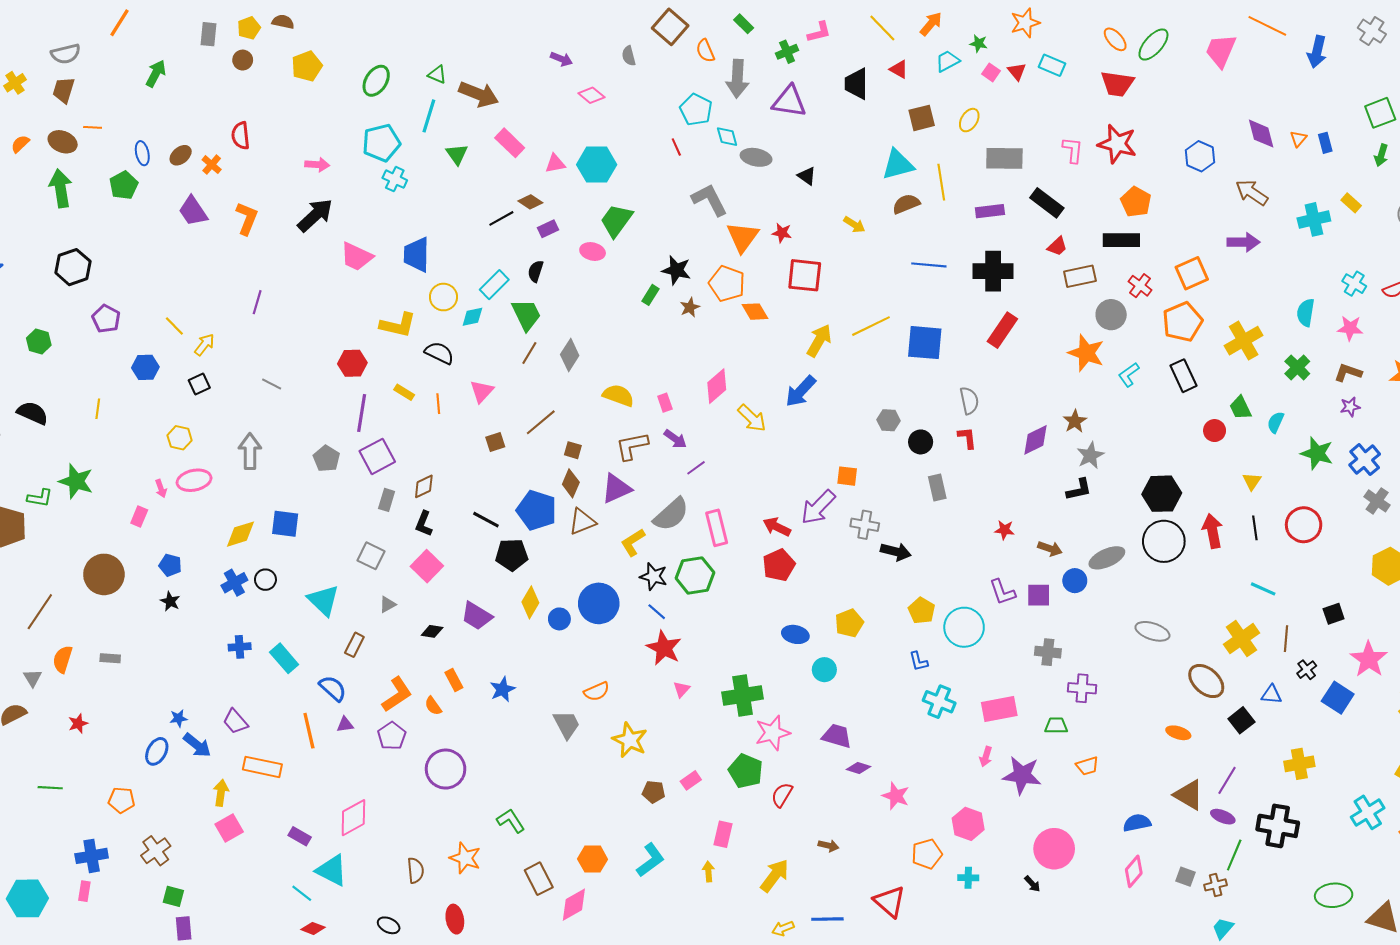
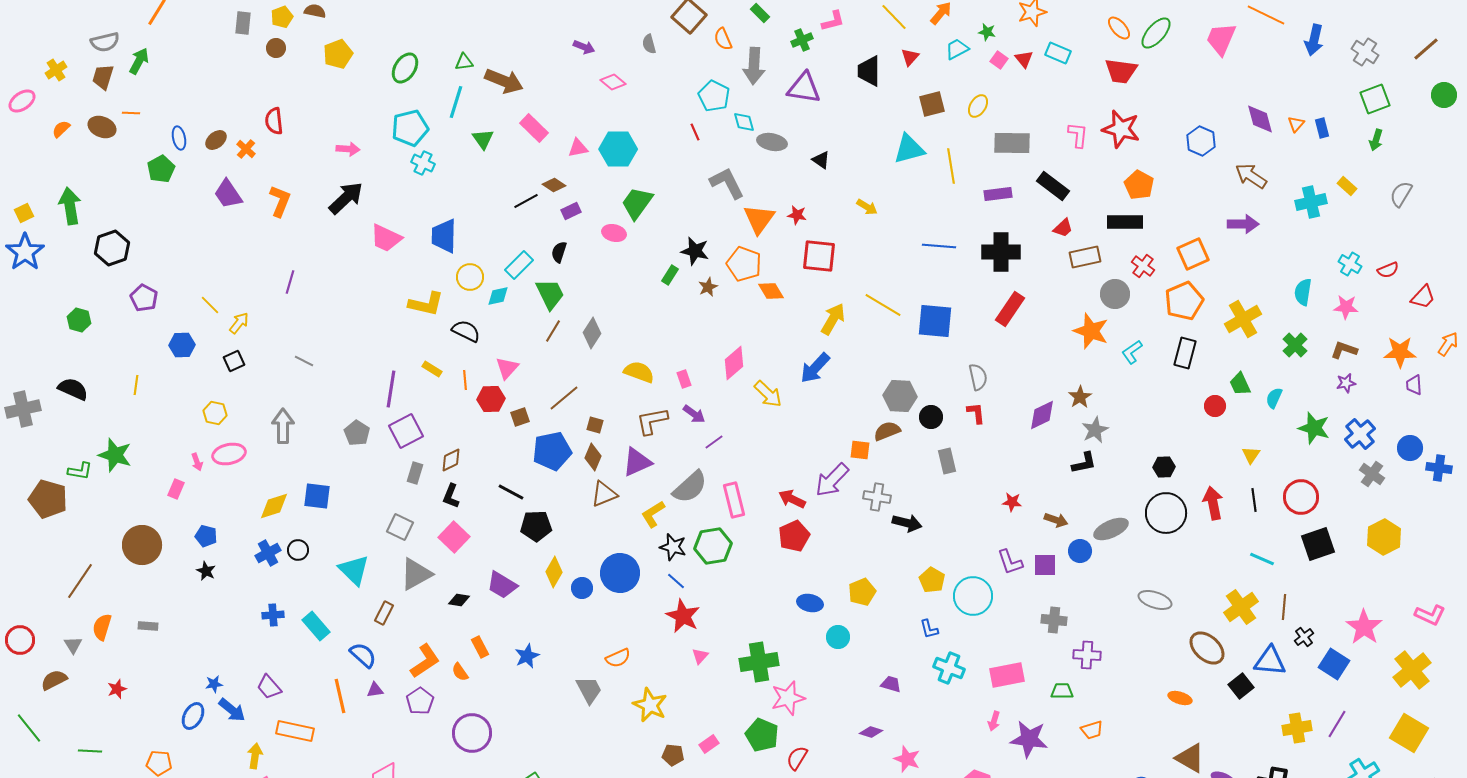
gray cross: (1372, 31) -> (1365, 52), moved
red triangle: (899, 69) -> (910, 57), turned 42
green arrow: (156, 73) -> (139, 61), moved
green triangle: (437, 75) -> (464, 62), turned -30
green arrow: (61, 188) -> (70, 206), moved
brown semicircle: (906, 204) -> (887, 431), moved
yellow line: (871, 326) -> (883, 305), turned 57
red hexagon: (352, 363) -> (491, 399), moved
black rectangle: (1183, 376) -> (1185, 353), turned 40
gray hexagon: (889, 420) -> (900, 396), size x1.5
black hexagon: (1162, 494) -> (1164, 467), size x0.6
blue pentagon: (537, 510) -> (552, 451), moved, turned -30
gray triangle: (388, 604) -> (416, 574), size x2.0
black square: (1334, 614) -> (1318, 544), moved, size x1.6
blue triangle: (1271, 694) -> (1270, 661), size x1.6
purple trapezoid: (837, 736) -> (891, 684), moved, size x0.7
purple line: (1227, 780) -> (1337, 724), moved

